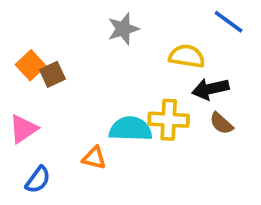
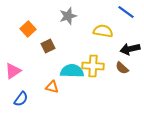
orange square: (31, 65) -> (28, 29), moved
brown square: (52, 74) -> (48, 46), moved
black arrow: (210, 89) -> (130, 49), moved

